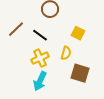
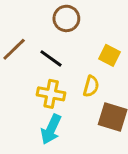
yellow cross: (40, 58) -> (51, 94), turned 36

